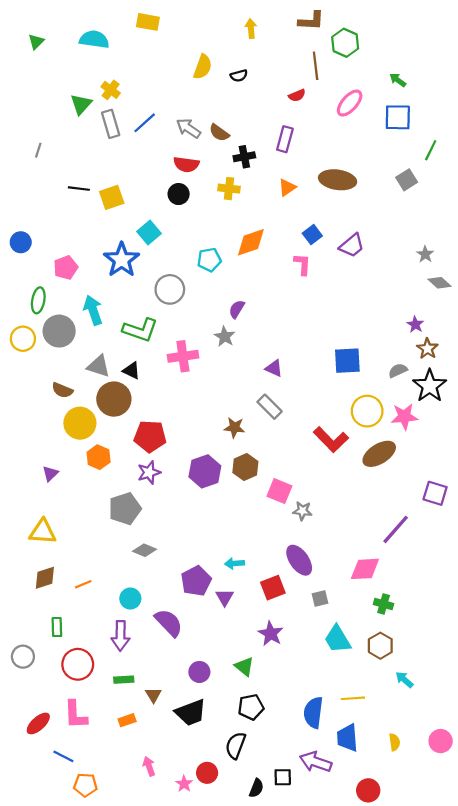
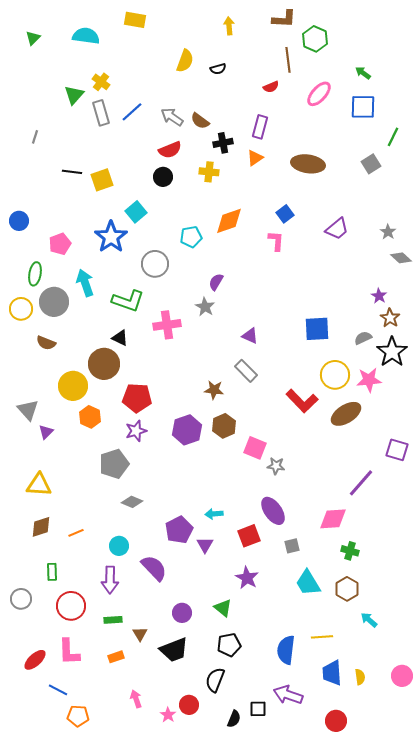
red semicircle: (186, 164) -> (170, 150), turned -30
orange triangle: (287, 187) -> (255, 158), moved
purple trapezoid: (352, 246) -> (337, 229), moved
gray triangle: (99, 366) -> (28, 410), moved, turned 30
brown semicircle: (62, 390) -> (46, 343), moved
blue trapezoid: (347, 738) -> (332, 673), moved

